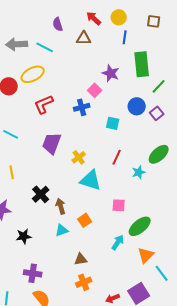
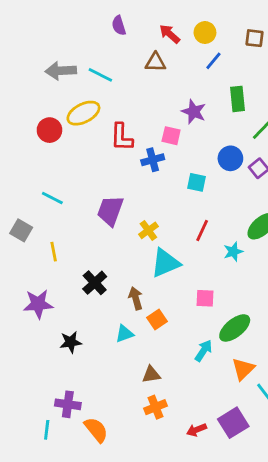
purple semicircle: (58, 24) -> (119, 25), moved
blue line: (125, 37) -> (213, 61), turned 32
green rectangle: (142, 64) -> (237, 99), size x0.7
pink square: (95, 90) -> (171, 136), turned -32
red L-shape: (44, 104) -> (122, 137), moved, turned -65
cyan triangle: (91, 180) -> (165, 263), turned -40
brown arrow: (61, 206) -> (136, 298), moved
purple cross: (33, 273) -> (68, 404), moved

